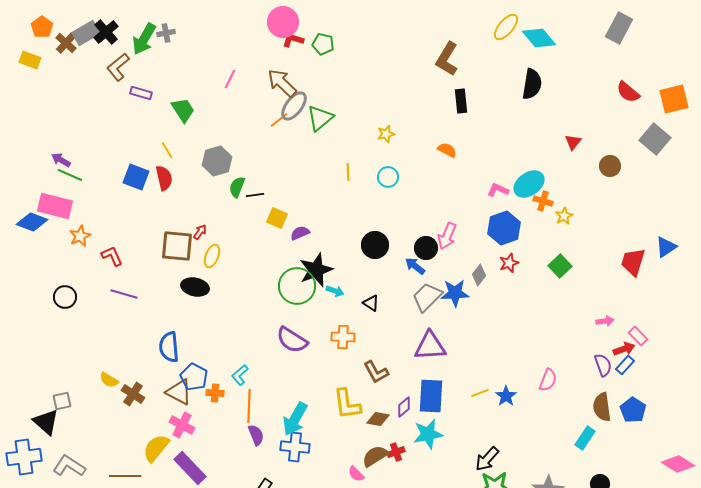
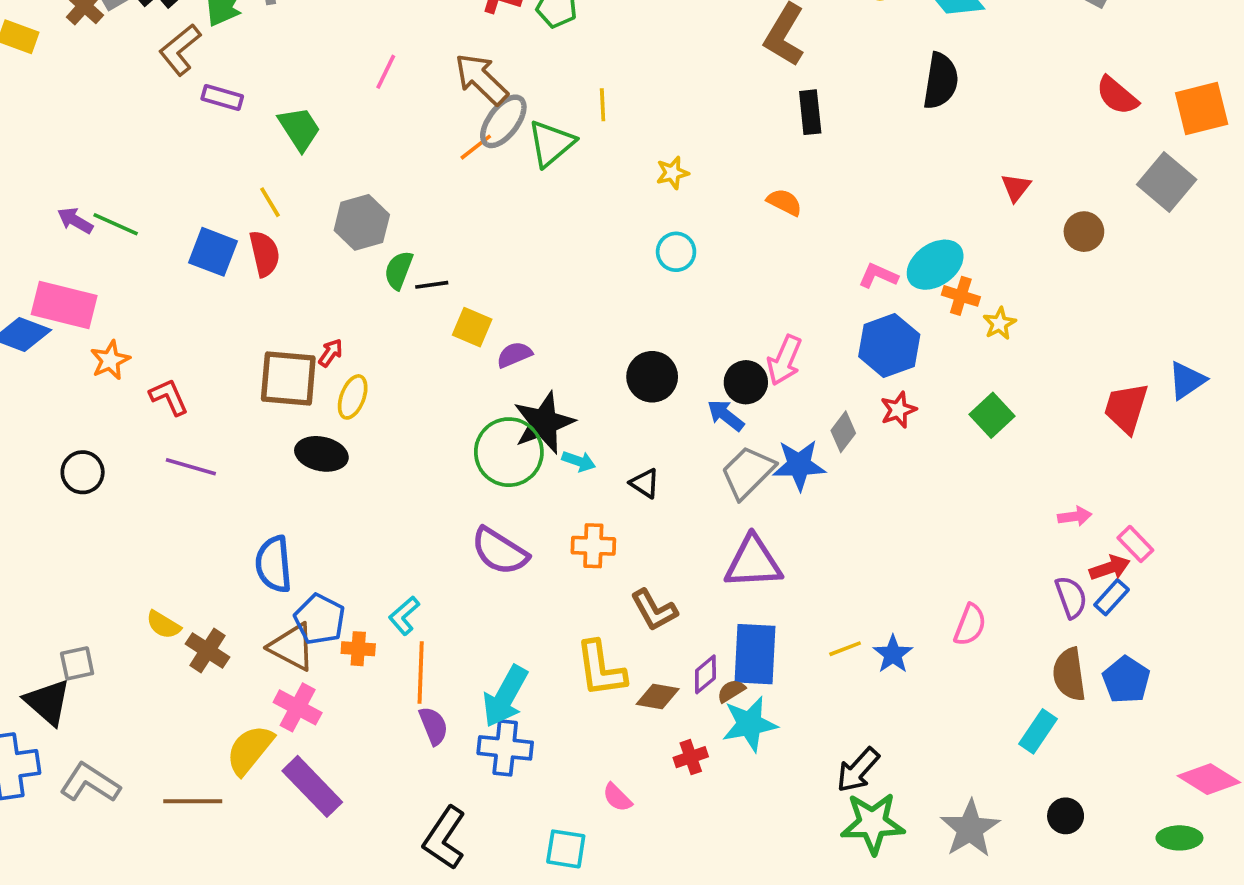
yellow line: (348, 172) -> (603, 105), moved
green line: (70, 175) -> (116, 224), moved
brown semicircle: (375, 456) -> (731, 691), moved, size x0.6

